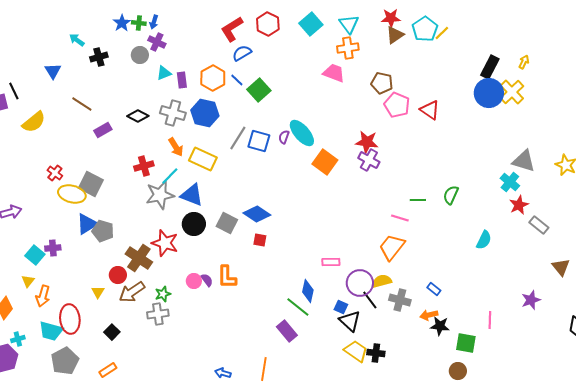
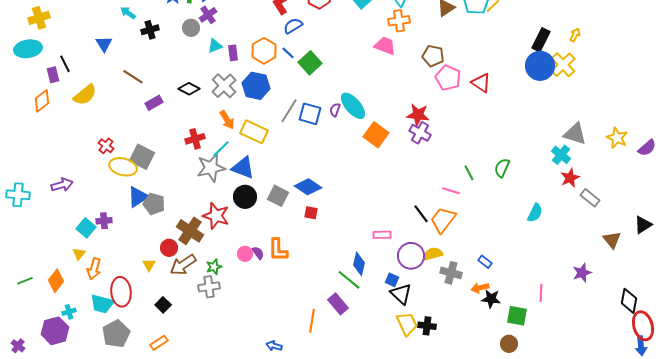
purple cross: (157, 42) -> (208, 15), turned 30
gray cross: (173, 113) -> (224, 86), turned 30
green line: (418, 200) -> (469, 173), turned 63
black line: (370, 300) -> (421, 214), moved
yellow trapezoid: (356, 351) -> (407, 324), turned 30
orange line: (264, 369) -> (312, 321), moved

